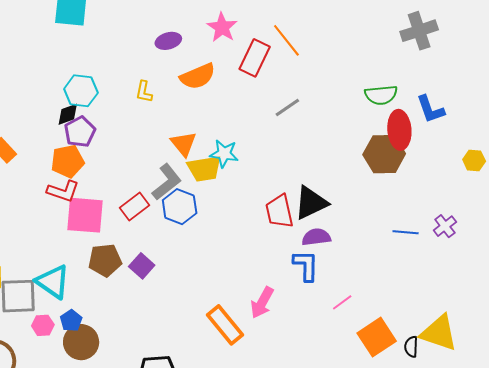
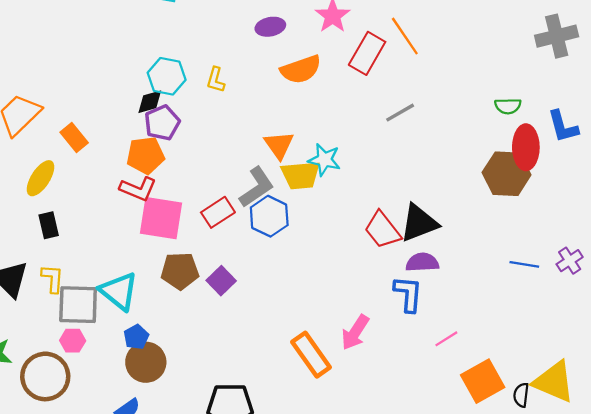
yellow L-shape: (144, 92) -> (216, 80), moved
green semicircle: (381, 95) -> (508, 106), size x0.7
red trapezoid: (279, 211) -> (383, 230), turned -30
pink hexagon: (43, 325) -> (73, 341), moved

